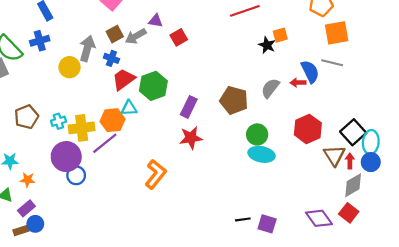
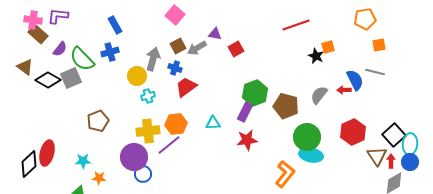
orange square: (337, 33) -> (379, 45), size x0.6
green hexagon: (153, 86) -> (255, 93), moved
cyan triangle: (129, 108) -> (213, 123), moved
cyan cross: (58, 121) -> (148, 96), moved
green circle: (257, 134) -> (307, 137), size x1.4
orange L-shape: (156, 174) -> (285, 174), moved

